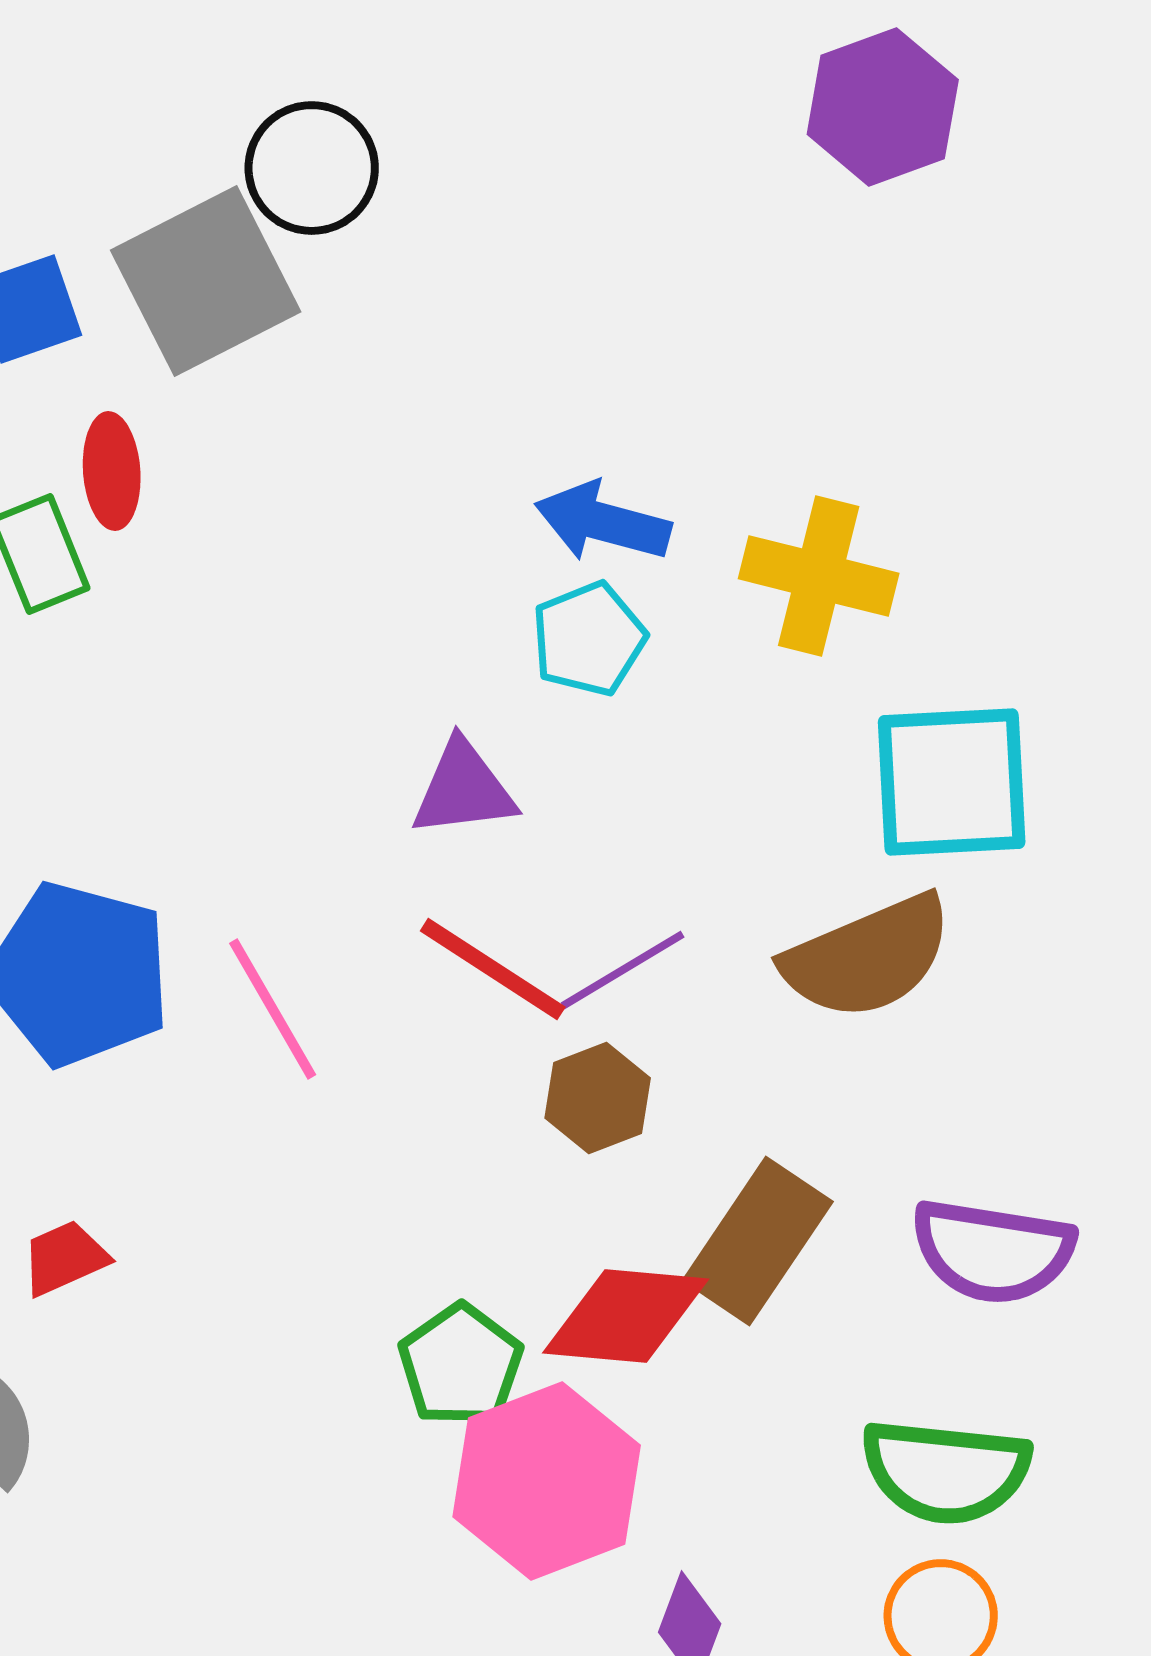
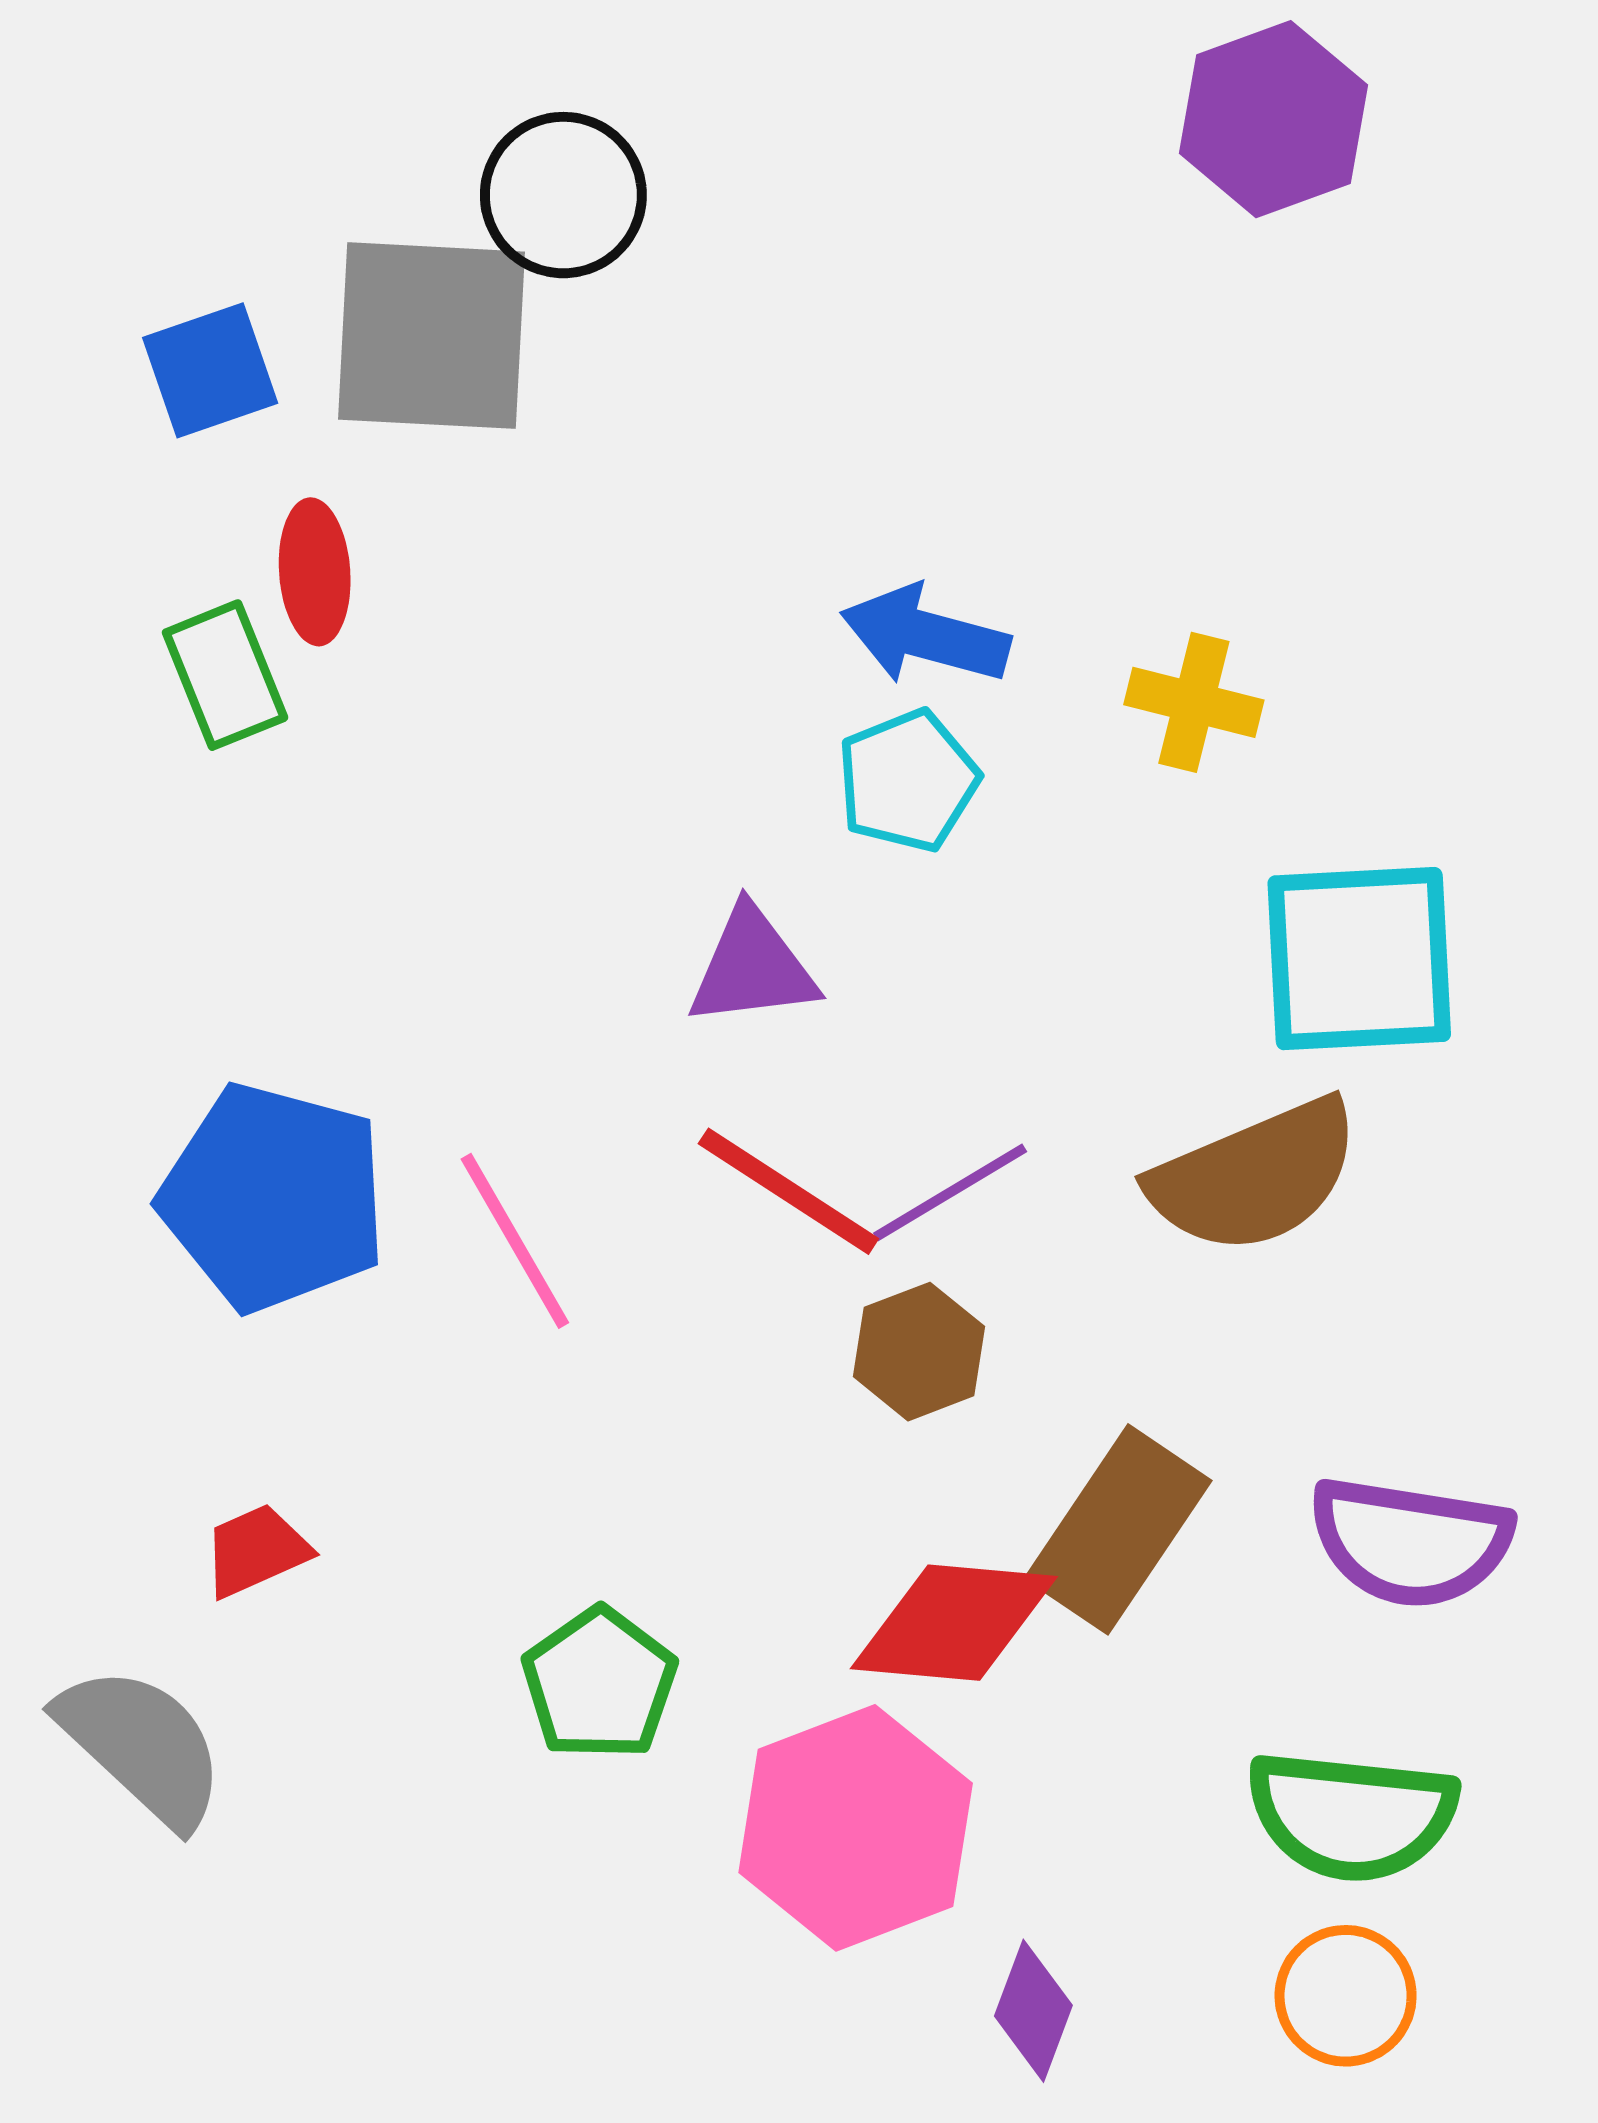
gray square: (206, 281) -> (432, 336), turned 30
yellow cross: (819, 576) -> (1194, 702), size x0.7
green pentagon: (461, 1365) -> (599, 1684), moved

